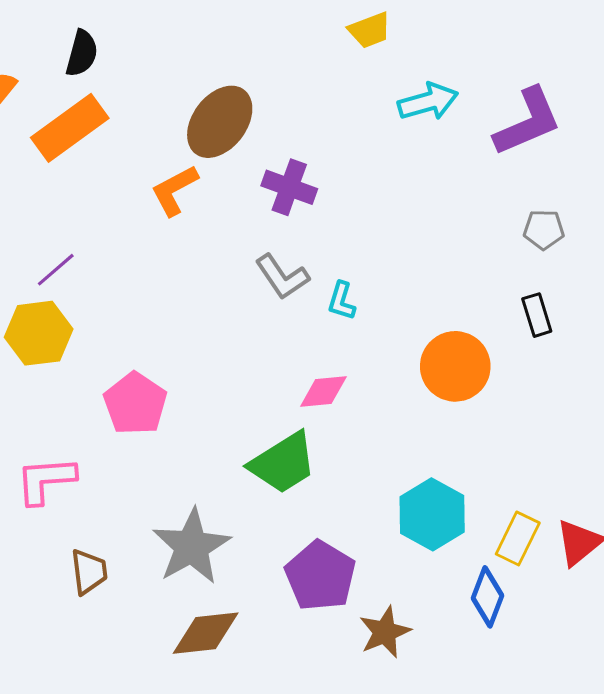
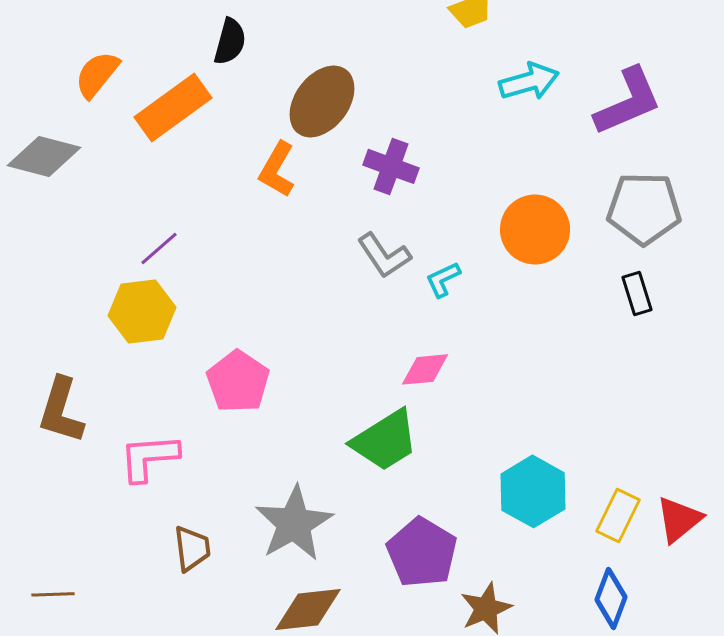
black semicircle: (82, 53) -> (230, 41), moved
orange L-shape: (174, 190) -> (277, 169), turned -32
gray pentagon: (544, 229) -> (644, 208), size x1.8
cyan L-shape: (342, 301) -> (443, 279), turned 48
orange circle: (455, 366) -> (535, 229), moved
blue diamond: (487, 597) -> (611, 598), moved

